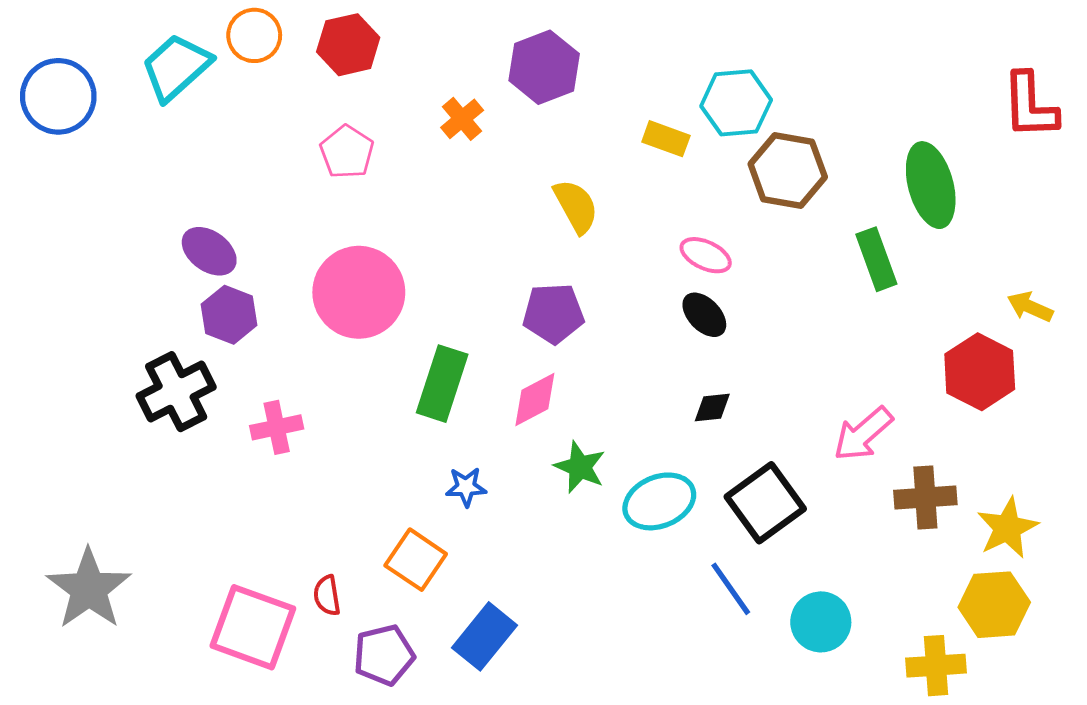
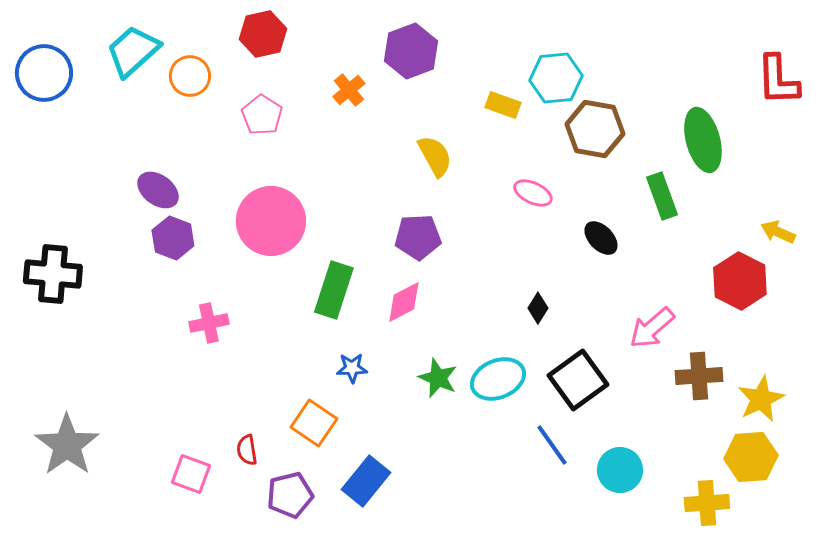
orange circle: (254, 35) -> (190, 76), moved
black ellipse: (704, 315) -> (601, 238), moved
black cross: (176, 392) -> (53, 274), moved, turned 32
black diamond: (712, 407) -> (538, 308), turned -52
green star: (580, 467) -> (438, 378), moved
pink square: (253, 627) -> (191, 474), size x0.6

